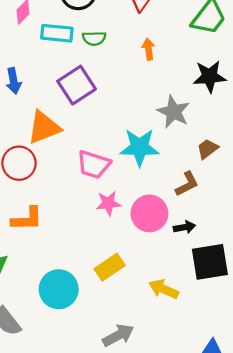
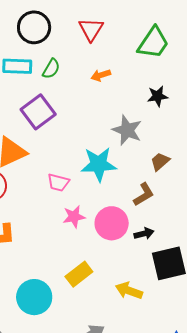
green semicircle: (94, 38) -> (51, 69), turned -55
orange arrow: (149, 49) -> (101, 75), turned -96
black star: (210, 76) -> (158, 96), size x0.7
pink trapezoid: (94, 164) -> (58, 182), size x0.7

